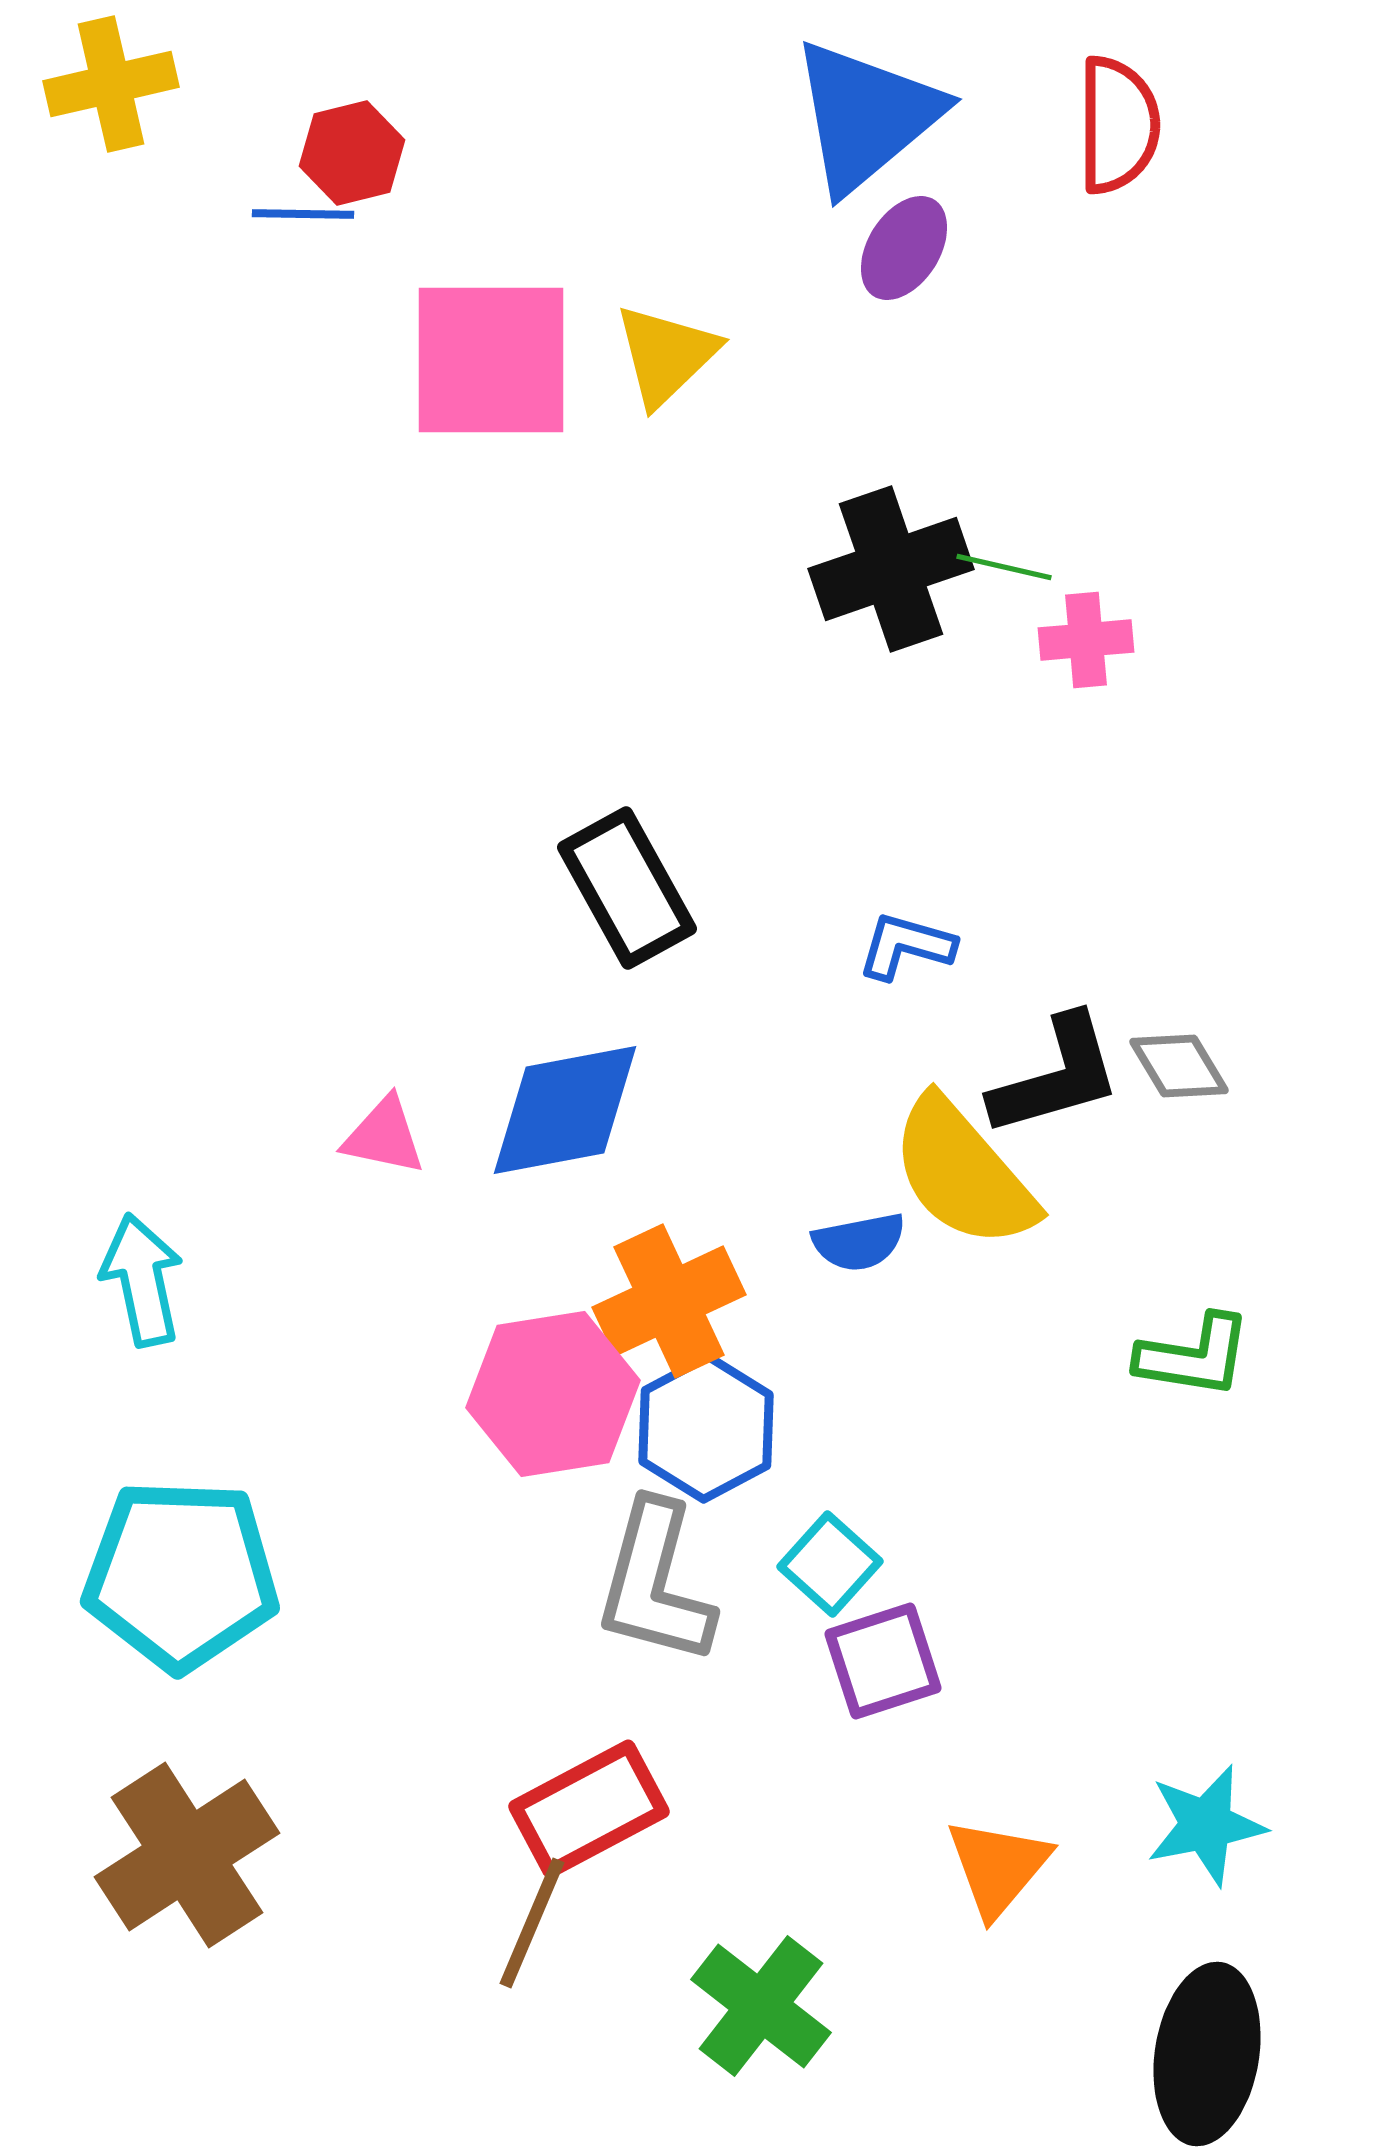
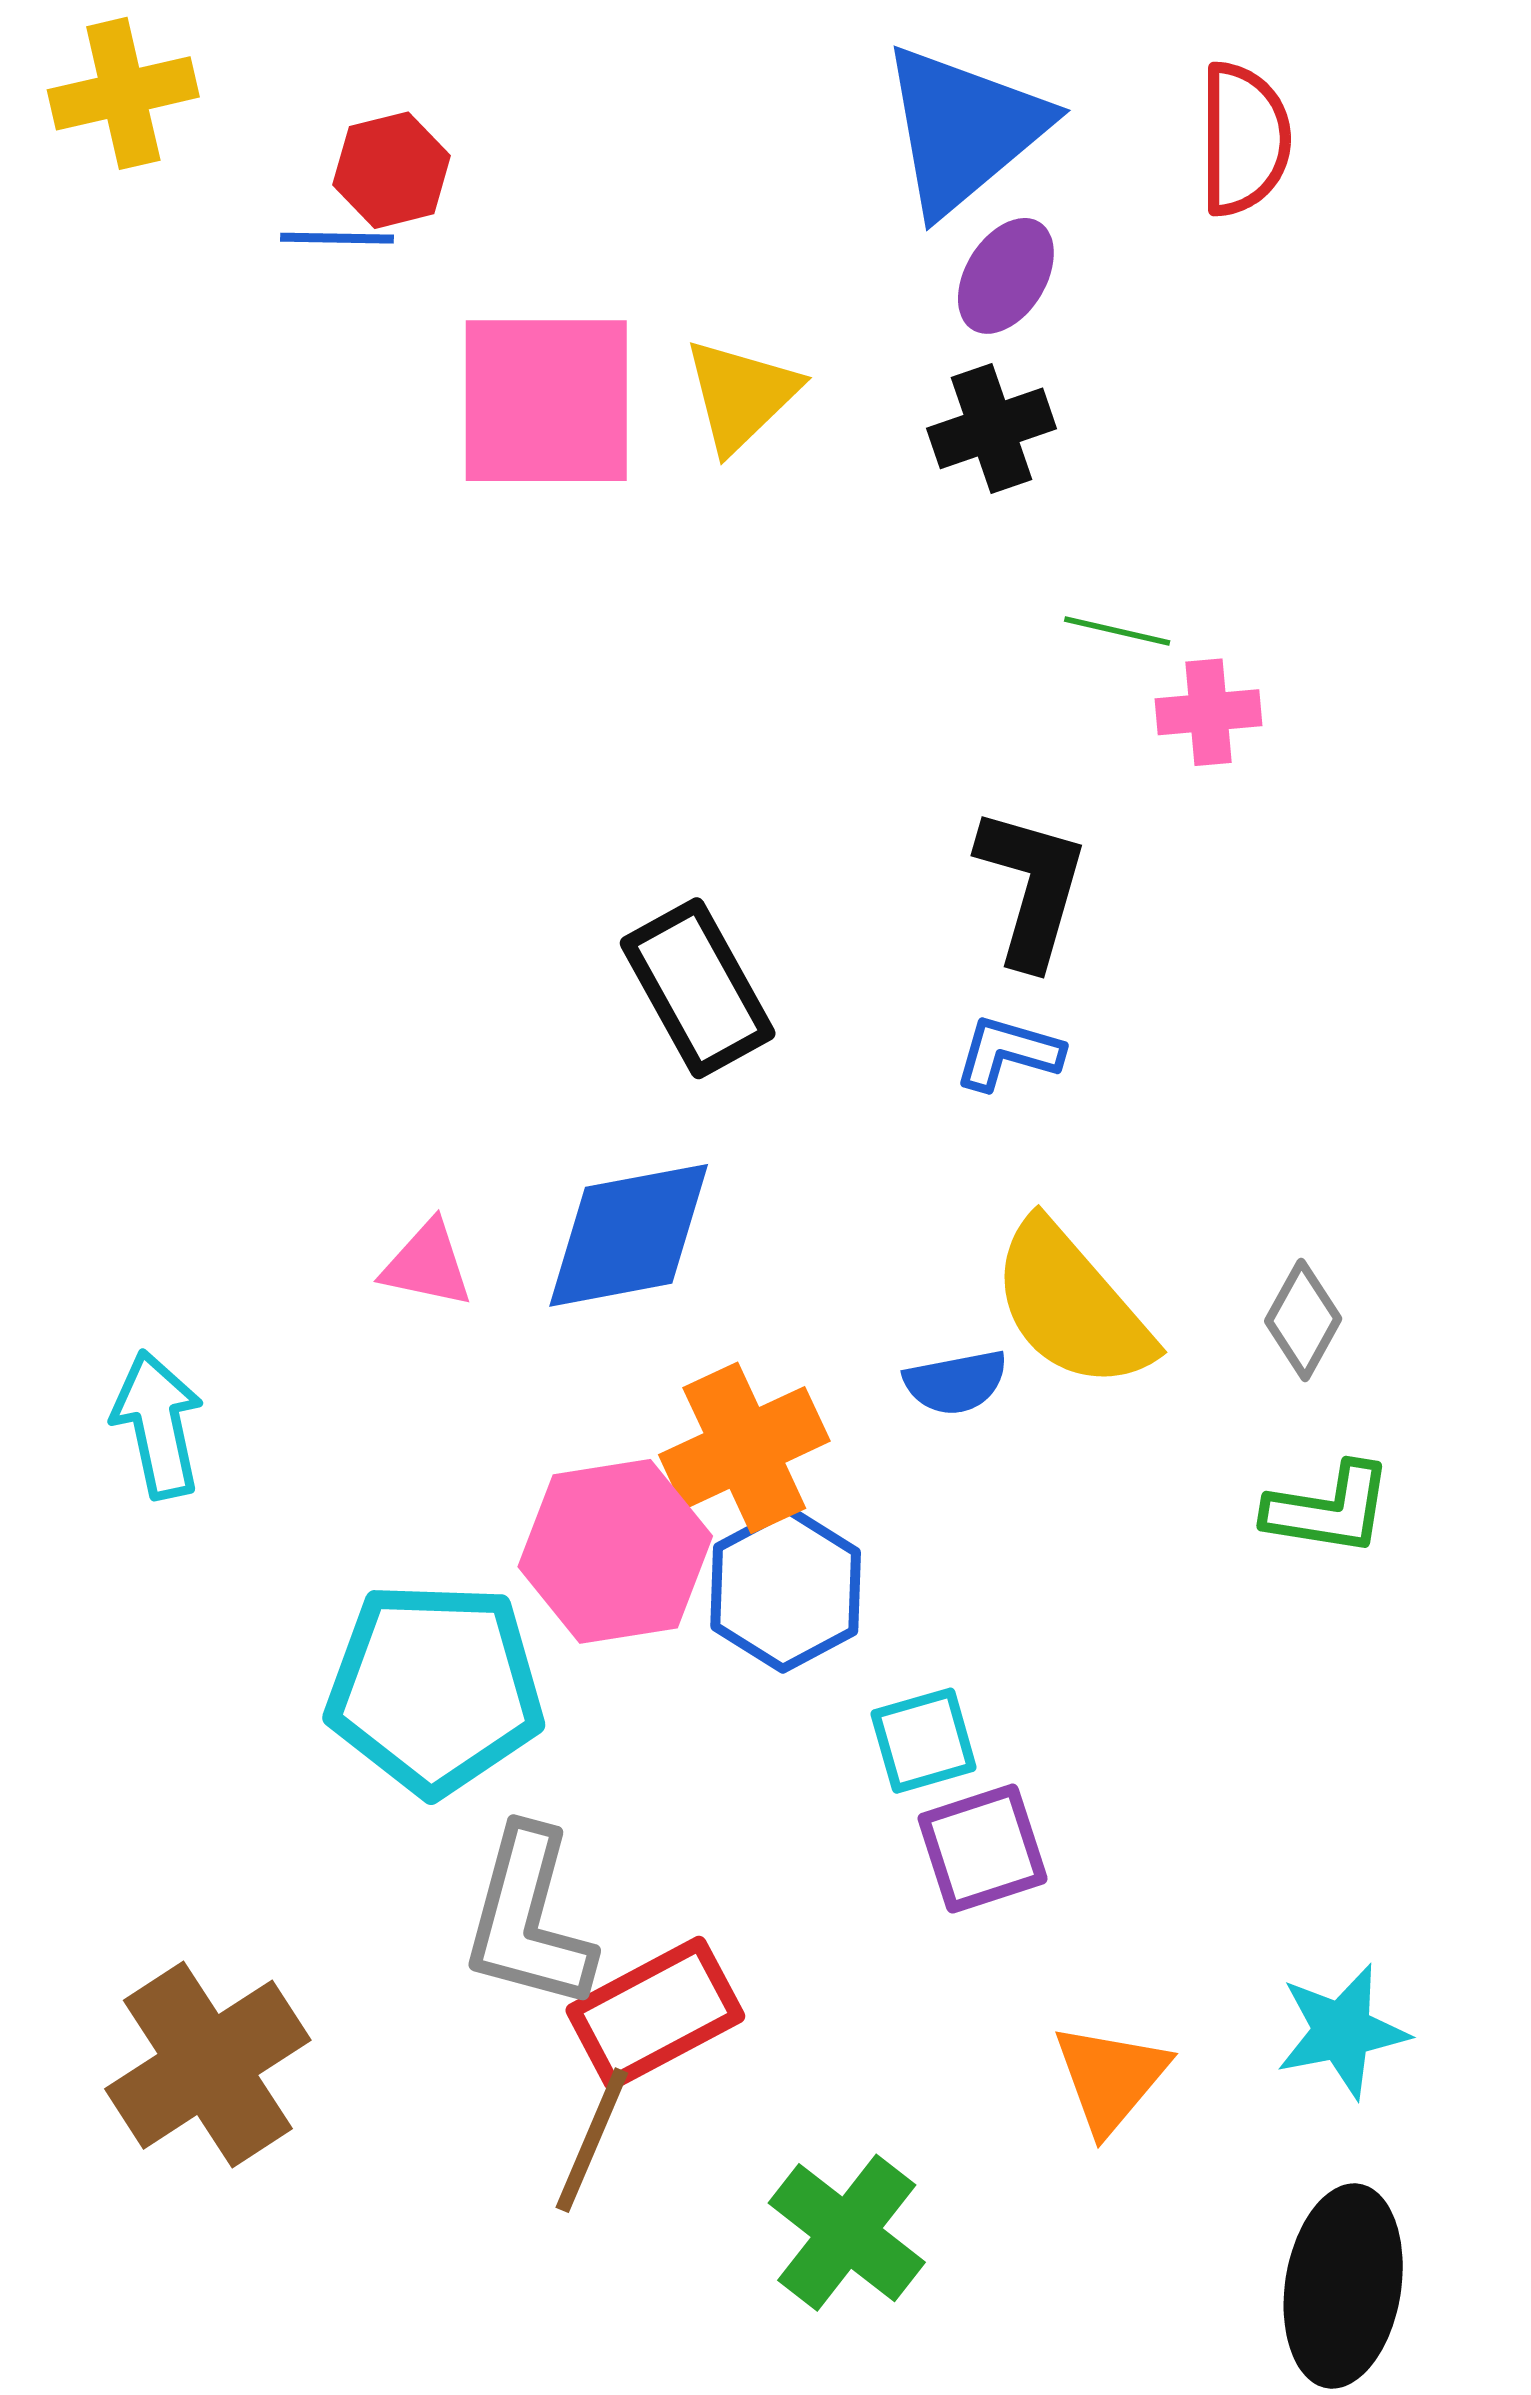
black cross: (891, 569) -> (991, 428), moved, size x0.7
gray diamond: (1179, 1066) -> (1303, 1320), moved, turned 60
black L-shape: (1056, 1076) -> (1032, 887), moved, turned -58
cyan square: (830, 1564) -> (924, 1741), turned 32
cyan pentagon: (181, 1575) -> (435, 1688), moved
gray L-shape: (655, 1583) -> (528, 1919), moved

